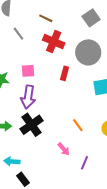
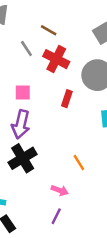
gray line: (18, 34) -> (26, 48), moved
pink arrow: (64, 149) -> (60, 190), turned -32
purple line: (84, 163) -> (56, 216), moved

